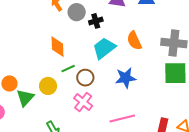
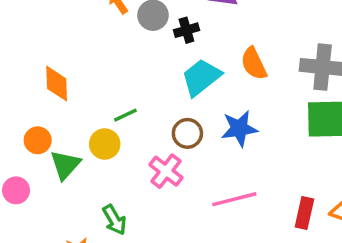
orange diamond: (57, 47) -> (57, 84), moved
green line: (68, 69) -> (125, 115), moved
brown circle: (85, 78) -> (187, 133), moved

